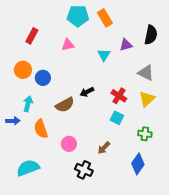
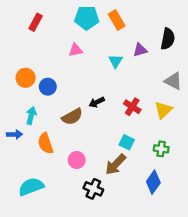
red rectangle: (32, 36) -> (36, 22), moved
gray triangle: (146, 73) -> (173, 81), moved
cyan square: (117, 118) -> (127, 142), moved
brown arrow: (104, 148) -> (116, 164), size x1.5

